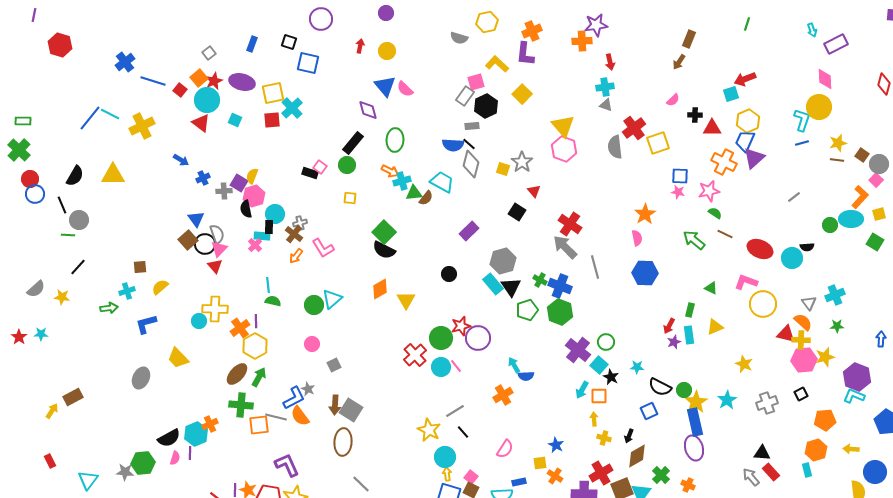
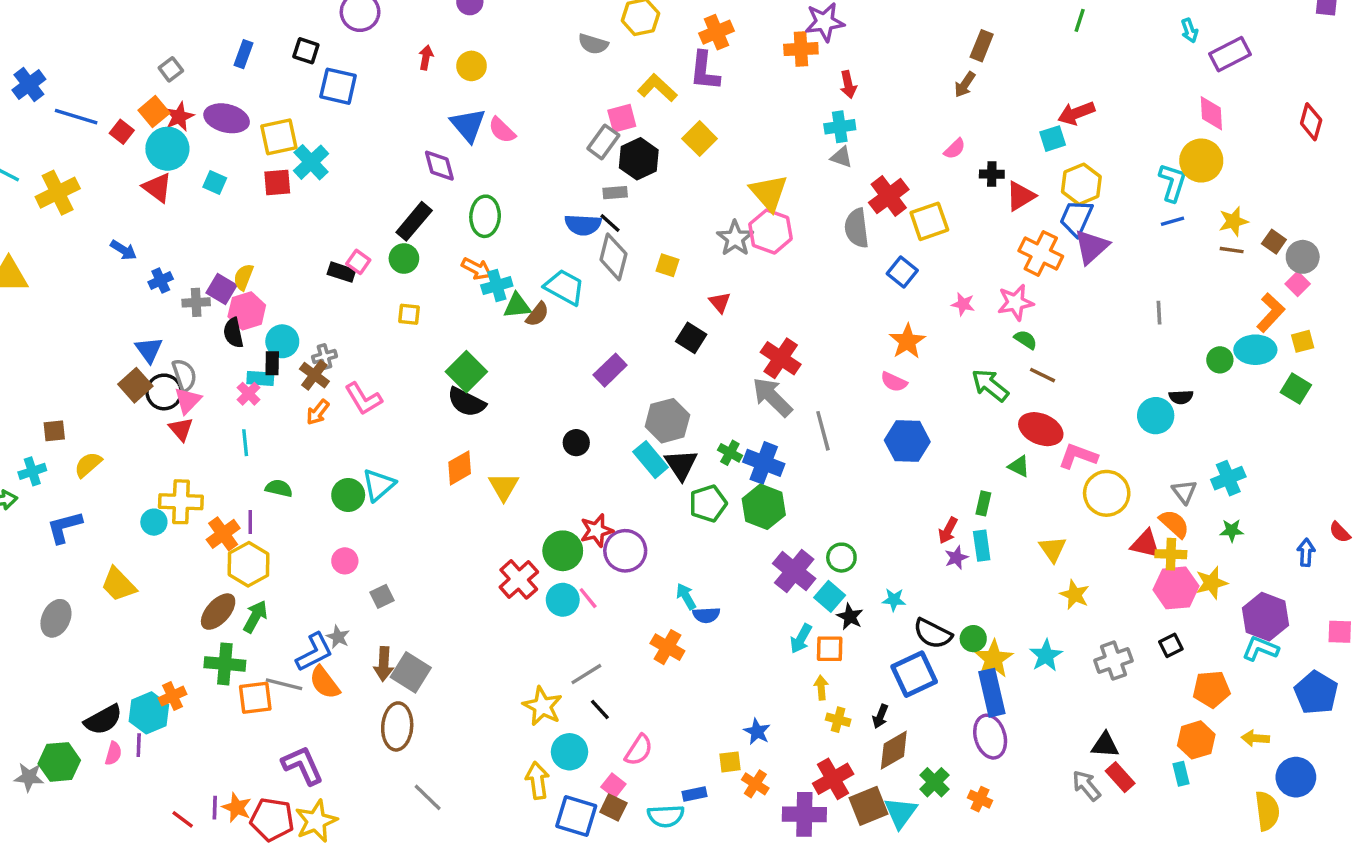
red triangle: (712, 128) -> (1021, 196), turned -30
gray star: (522, 162) -> (735, 238), moved
blue square: (680, 176) -> (902, 272), moved, turned 36
gray line: (794, 197) -> (1159, 313), turned -56
pink semicircle: (637, 238) -> (894, 382), turned 126
red ellipse: (760, 249) -> (1041, 429), moved
cyan line: (268, 285) -> (245, 443), moved
yellow triangle: (715, 327) -> (1053, 549), moved, turned -42
orange cross: (503, 395) -> (667, 647), turned -30
blue square: (649, 411) -> (914, 674), size x1.5
pink semicircle: (505, 449) -> (639, 750), moved
yellow arrow: (447, 474) -> (537, 781), moved, size x1.5

